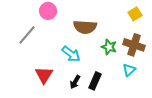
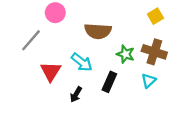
red triangle: (44, 75) -> (51, 71), moved
black rectangle: (95, 81) -> (109, 82), moved
black arrow: (75, 82) -> (76, 94), moved

